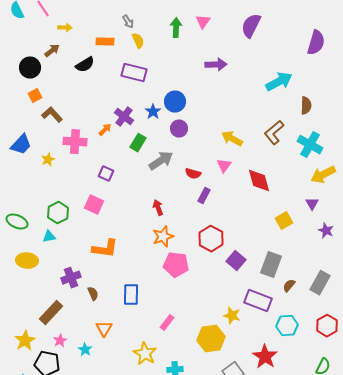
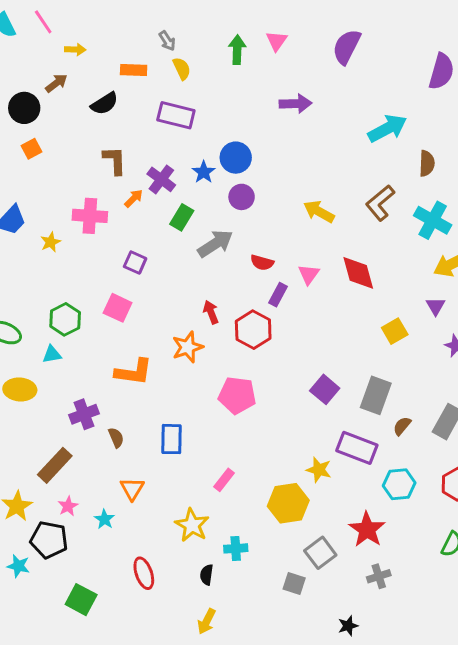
brown L-shape: (52, 115) -> (115, 160), moved, turned 40
pink triangle: (224, 166) -> (309, 274), moved
orange star: (163, 237) -> (188, 347), moved
red hexagon: (211, 239) -> (253, 330), moved

